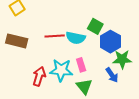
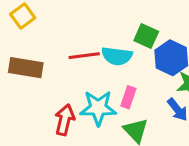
pink rectangle: (81, 65) -> (128, 97), turned 40

